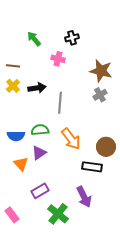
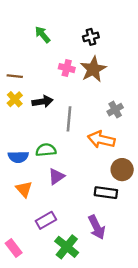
black cross: (72, 38) -> (91, 37), moved
green arrow: (34, 39) -> (42, 35), moved
brown star: (101, 71) -> (93, 69), moved, turned 30
orange arrow: (71, 139) -> (101, 140), moved, turned 140
purple triangle: (39, 153) -> (56, 176), moved

